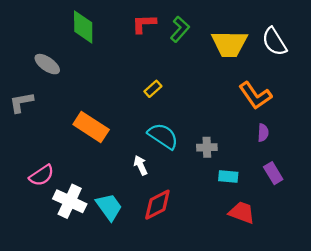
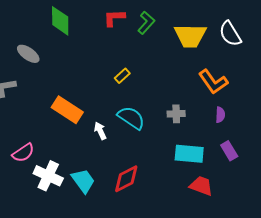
gray cross: (207, 147) -> (176, 114), moved
white arrow: (141, 165) -> (100, 131), moved
cyan rectangle: (228, 177) -> (189, 154), size x1.6

